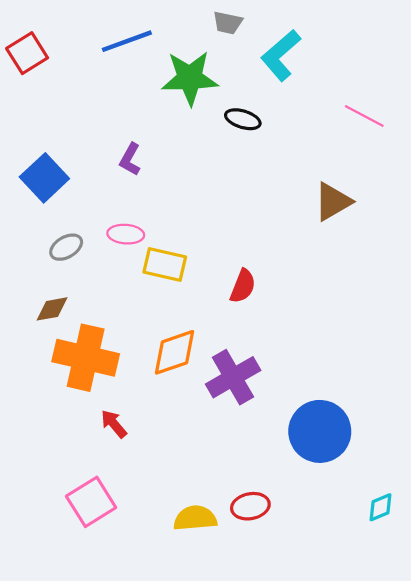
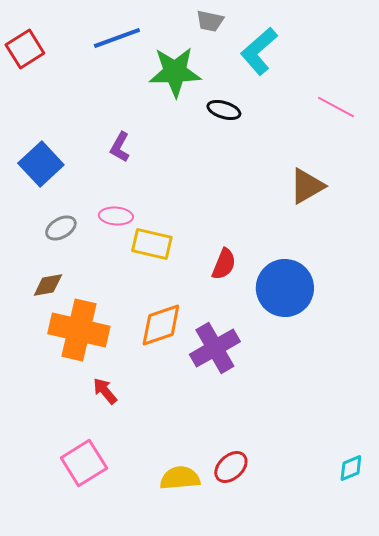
blue circle: (320, 431) -> (285, 288), moved
red ellipse: (250, 506) -> (231, 467), turned -32

